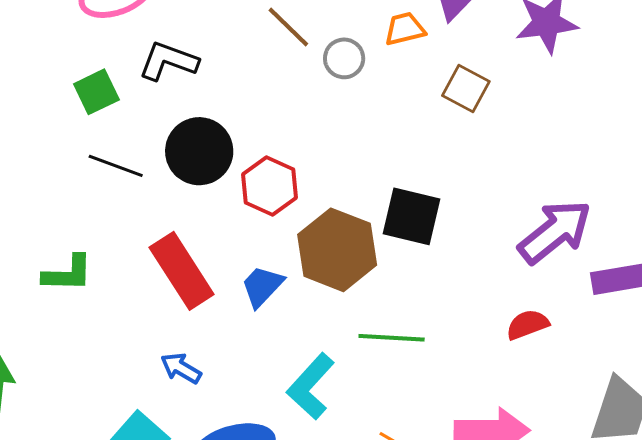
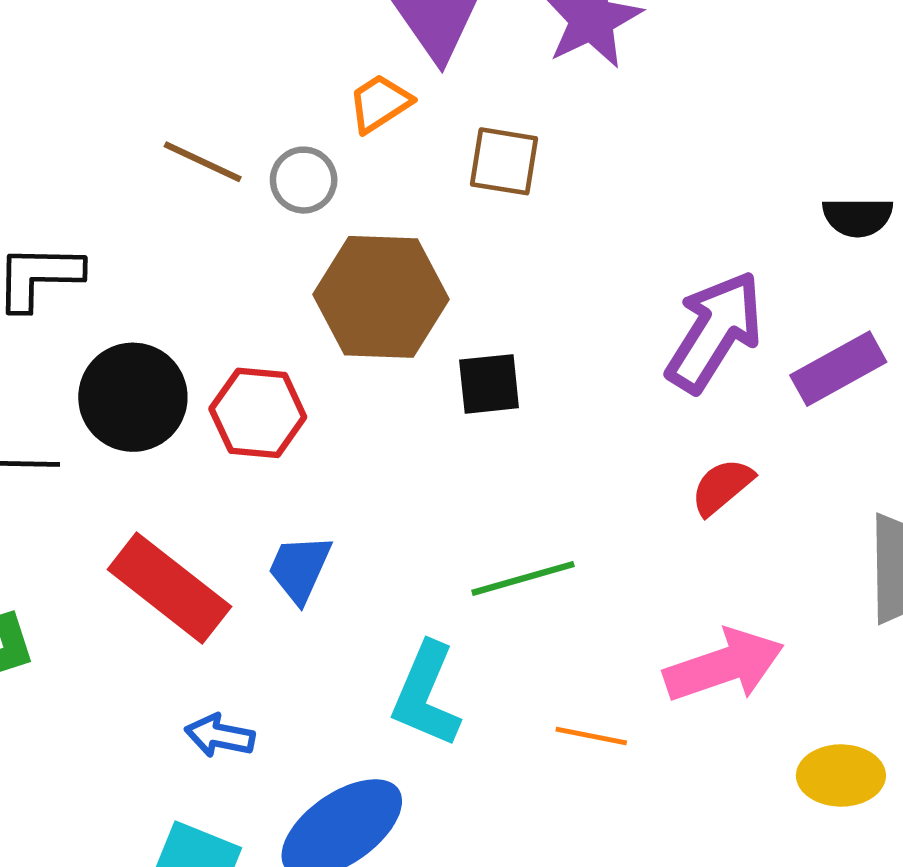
black square: (411, 216) -> (489, 384), size x0.7
brown hexagon: (337, 250) -> (381, 297), moved

